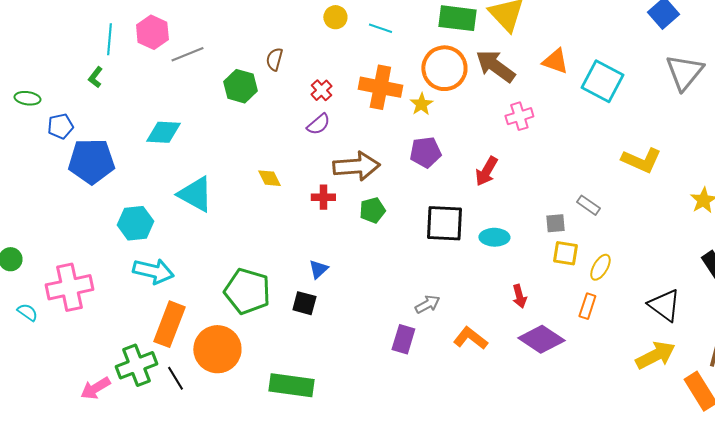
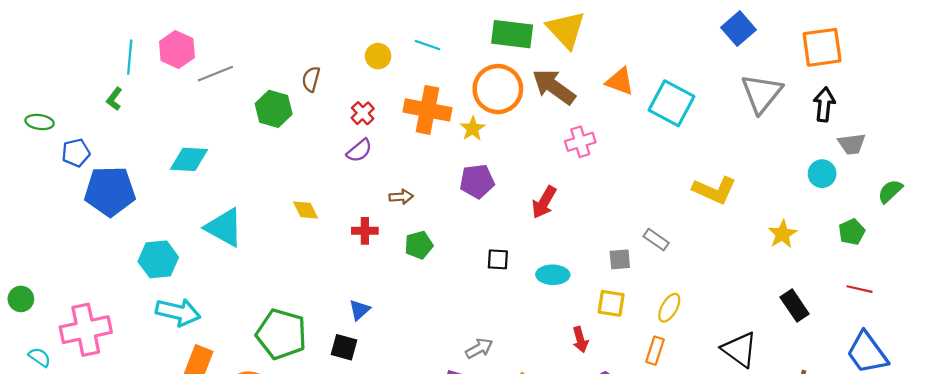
yellow circle: (335, 17) -> (378, 56), moved
brown arrow: (356, 166) -> (401, 197), size x0.5
black square: (444, 223) -> (498, 259), size x0.5
yellow square: (565, 253) -> (611, 303), moved

